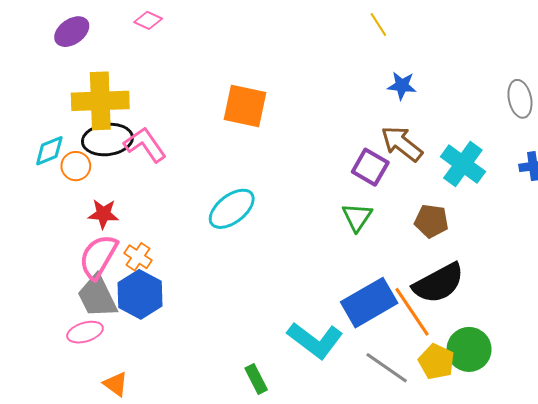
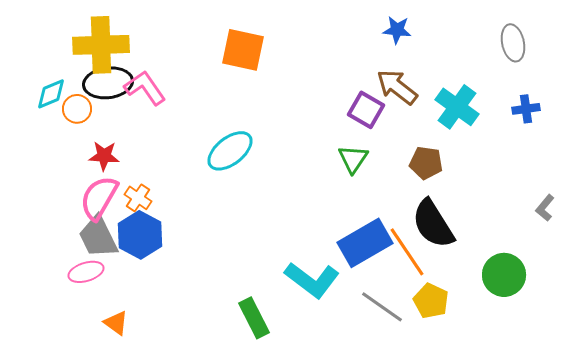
black semicircle: (438, 283) -> (433, 224), turned 86
green circle: (469, 349) -> (504, 275), moved
green rectangle: (256, 379) -> (254, 318), size x1.4

